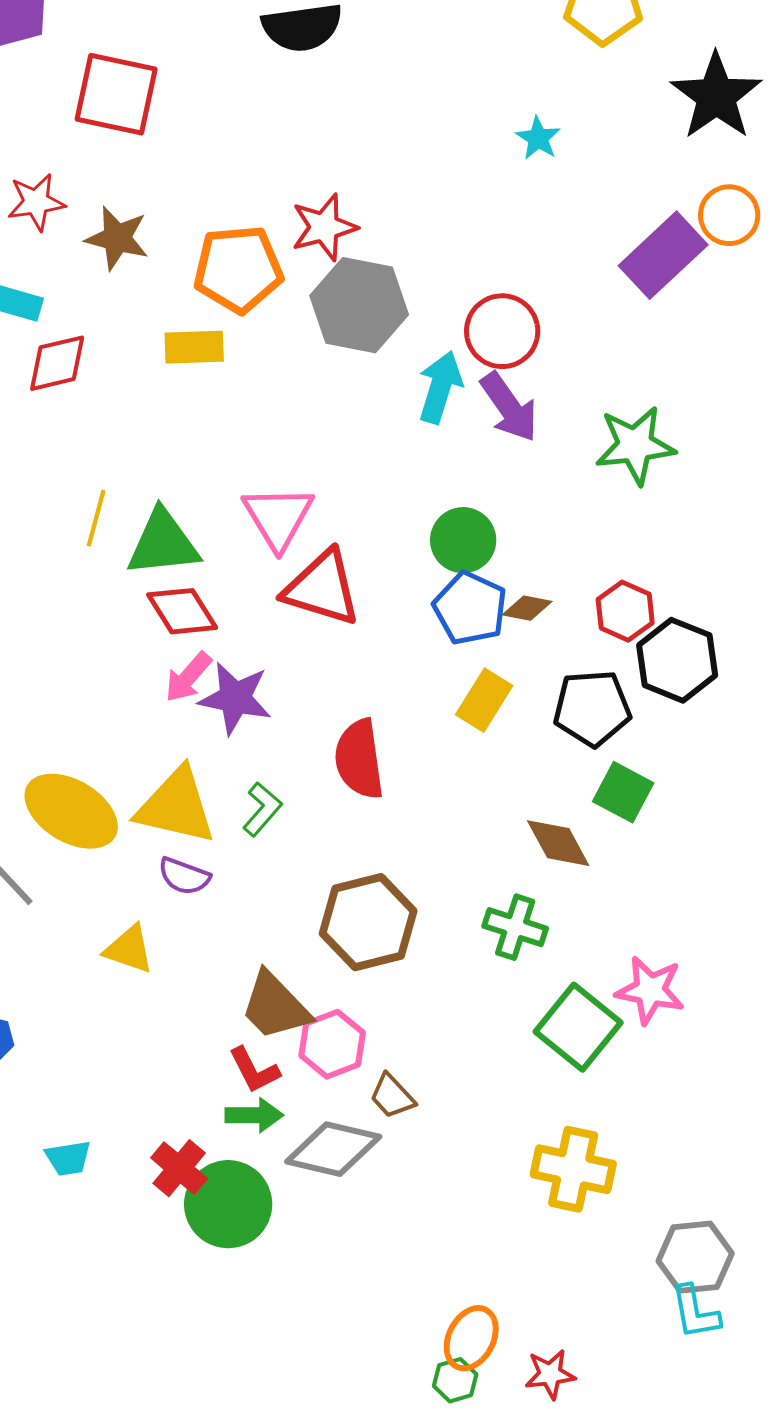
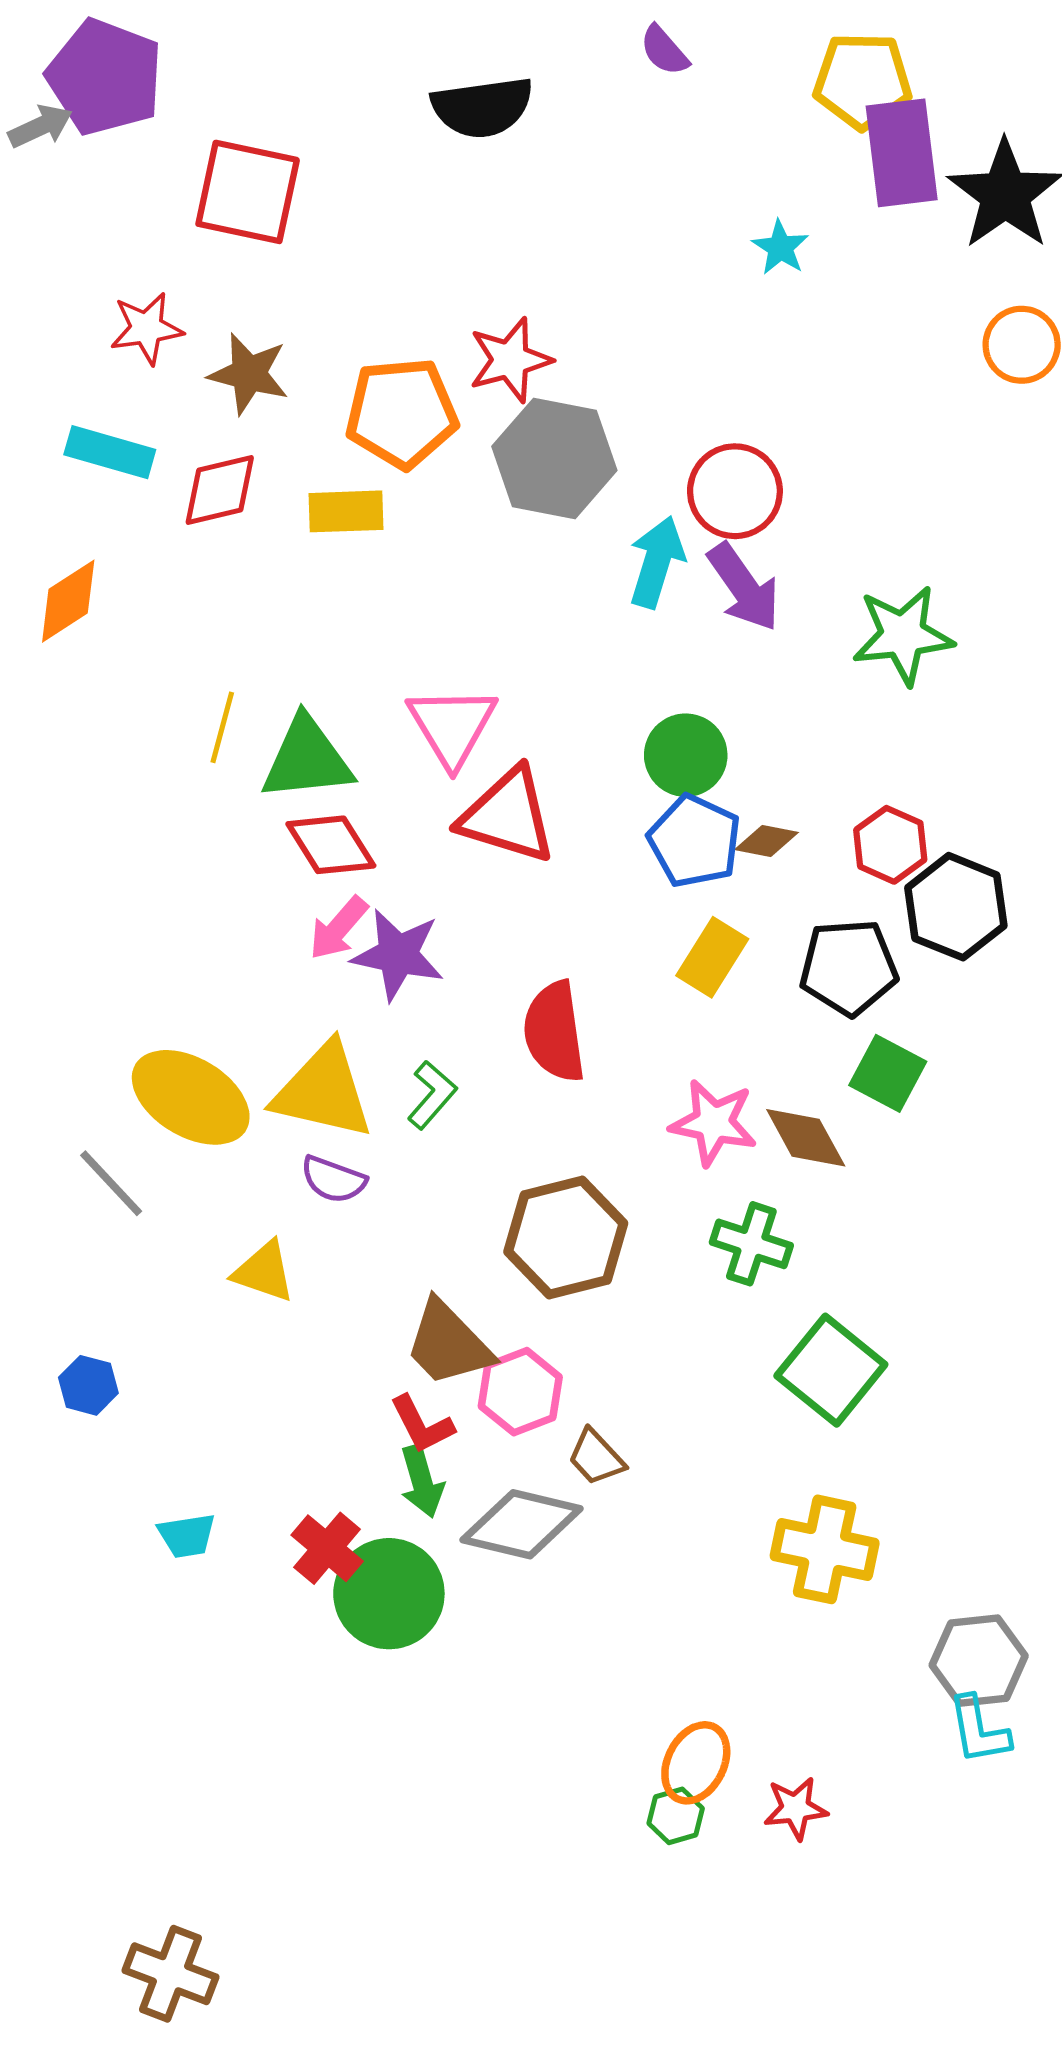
purple rectangle: (663, 255) -> (902, 153), moved, turned -54
red diamond: (57, 363) -> (220, 490), moved
pink star: (650, 990) -> (713, 1123), moved
green arrow: (254, 1115) -> (422, 1481), turned 74

